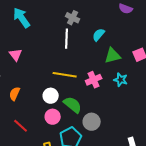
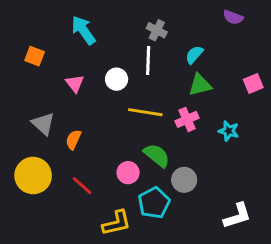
green triangle: (113, 56) -> (200, 85), moved
cyan star: (121, 80) -> (229, 131), moved
white circle: (51, 96) -> (117, 79), moved

